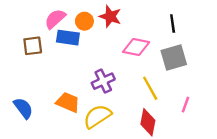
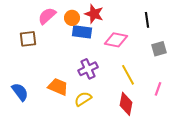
blue rectangle: (68, 38) -> (82, 32), moved
gray square: (174, 58) -> (159, 49), moved, size x0.7
yellow semicircle: (97, 116) -> (83, 99), size x0.7

